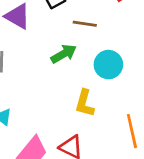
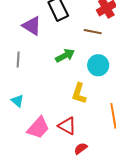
brown line: (85, 24) -> (93, 32), moved

